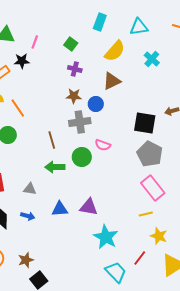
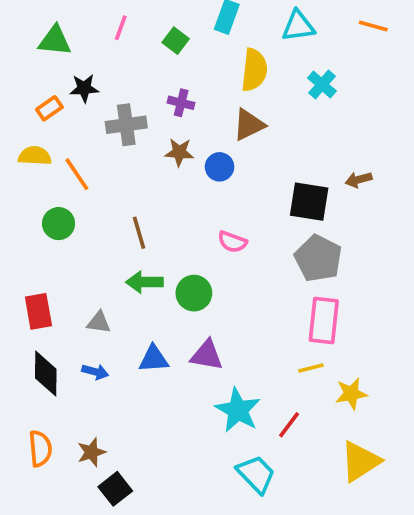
pink line: (35, 42) -> (121, 28), moved
green square: (71, 44) -> (176, 41), moved
yellow semicircle: (115, 51) -> (254, 70), turned -35
gray cross: (80, 122) -> (126, 125), moved
green circle: (82, 157) -> (194, 293), moved
pink rectangle: (153, 188) -> (324, 321), turned 45
yellow star: (159, 236) -> (351, 394), moved, turned -30
red line: (140, 258) -> (289, 425), moved

